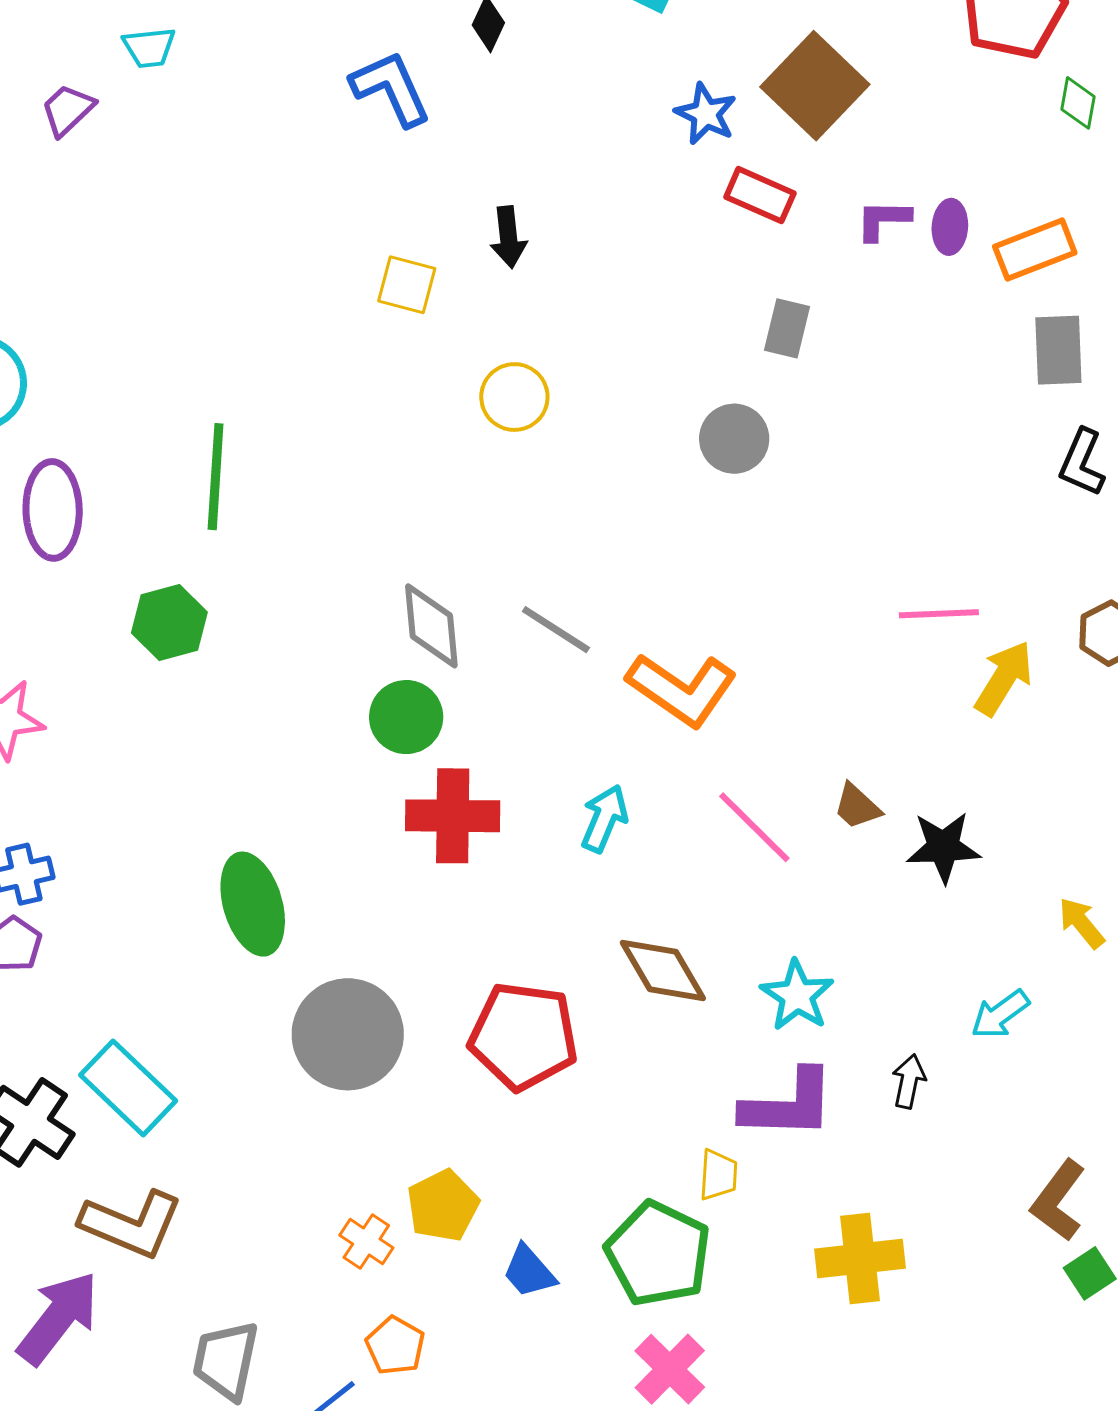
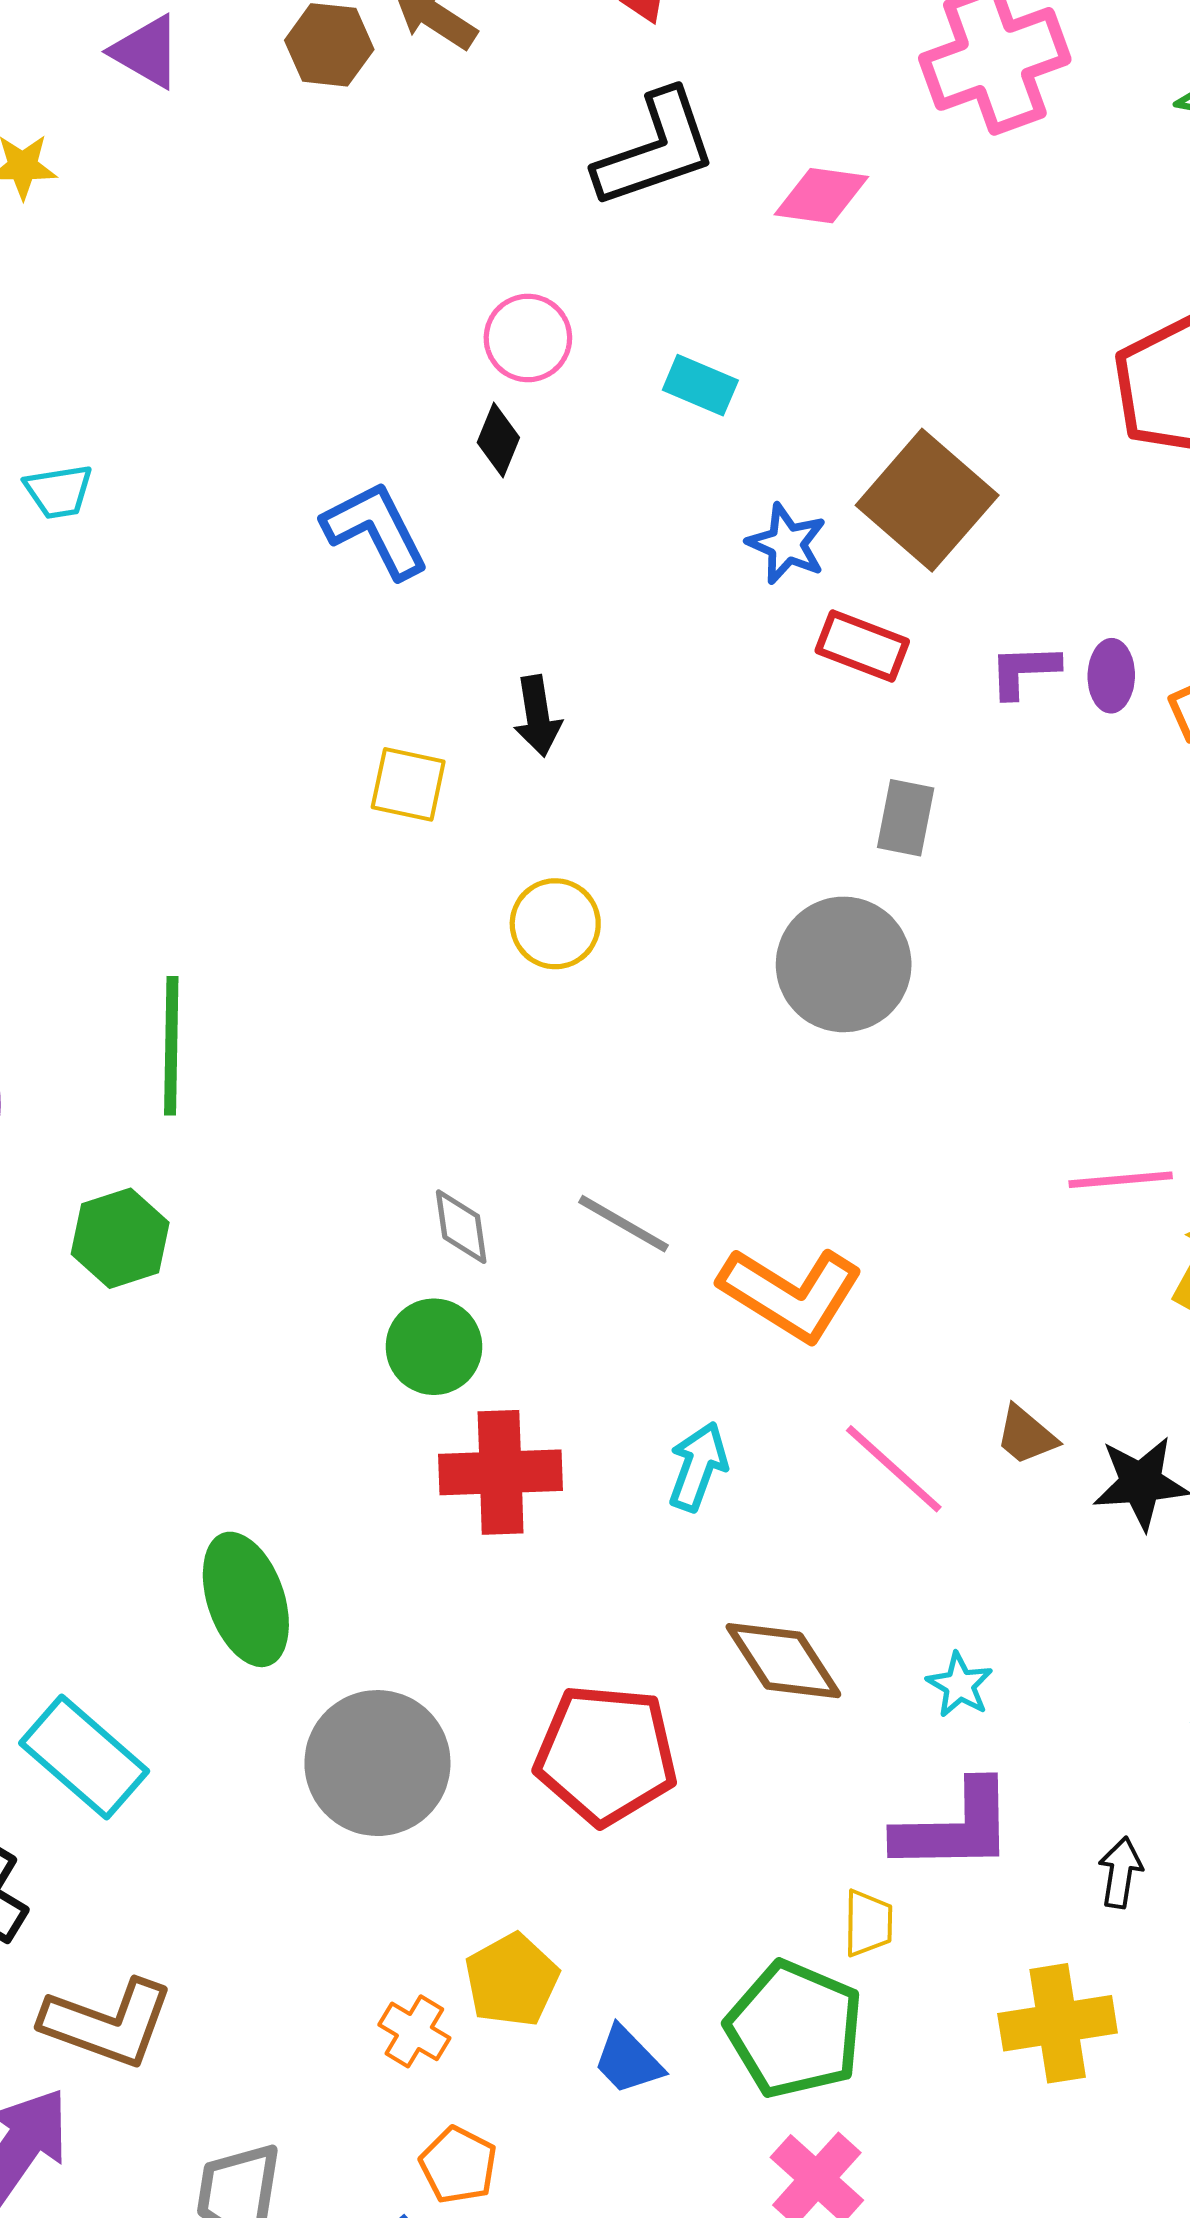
gray circle: (734, 439) -> (844, 964), size x1.5
gray diamond: (431, 626) -> (461, 1227), size x0.7
cyan star: (797, 996) -> (960, 1685), size x0.7
black arrow: (909, 1081) -> (1120, 1873), moved
cyan rectangle: (128, 1088) -> (84, 1757), moved

